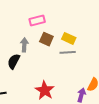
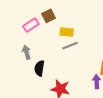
brown square: (46, 39) -> (49, 16), moved, turned -32
black semicircle: (14, 61) -> (39, 68), moved

